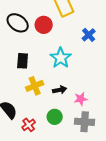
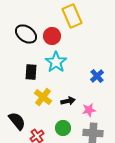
blue cross: (89, 35) -> (97, 76), moved
cyan star: (61, 58) -> (56, 62), moved
yellow cross: (35, 86) -> (43, 97), turned -30

